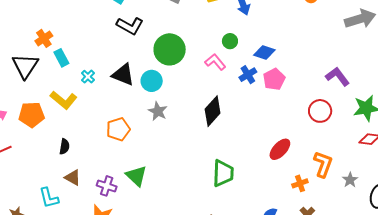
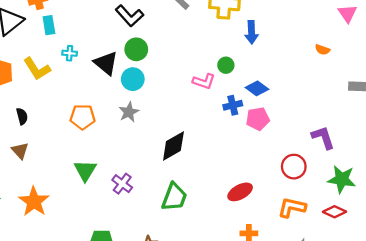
green circle: (170, 49) -> (136, 49), moved, size x0.7
pink L-shape: (215, 62) -> (204, 81), turned 130
cyan cross: (88, 77) -> (70, 53), turned 32
black diamond: (213, 111) -> (173, 146), moved
black semicircle: (64, 147) -> (22, 116), turned -42
orange L-shape: (323, 164) -> (292, 207), moved, turned -116
purple cross: (107, 186) -> (122, 184), moved

